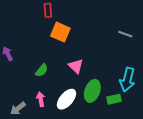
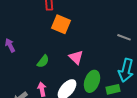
gray line: (125, 34) -> (124, 37), moved

